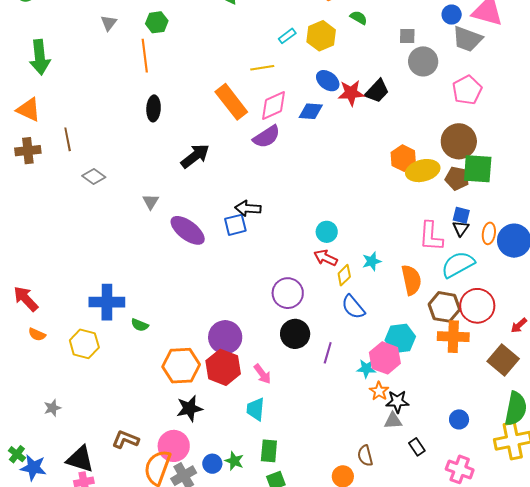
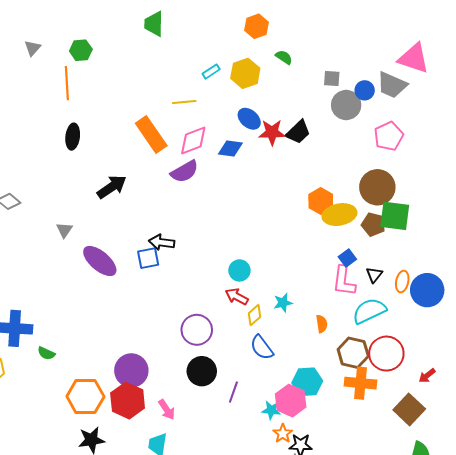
blue circle: (452, 15) -> (365, 90), moved
blue square: (461, 215) -> (347, 258), moved, turned 36
orange semicircle: (411, 280) -> (322, 324), size x0.6

